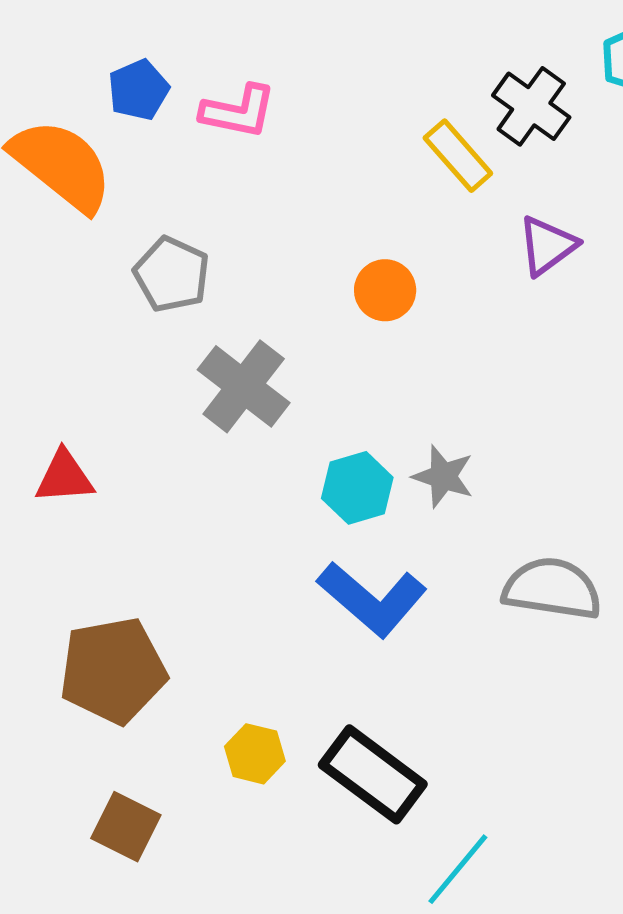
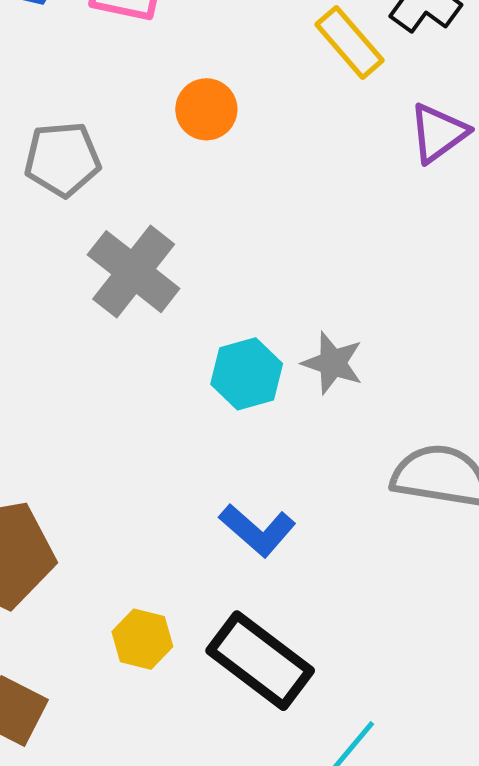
gray pentagon: (172, 274) -> (62, 159), turned -30
orange circle: (385, 290) -> (206, 109), moved
blue L-shape: (372, 599) -> (257, 530), moved, size x0.7

